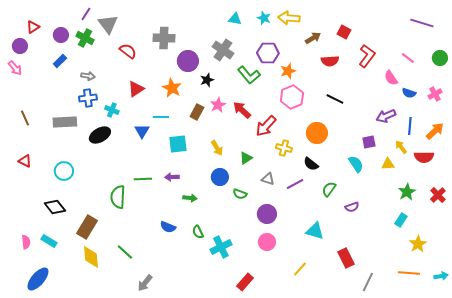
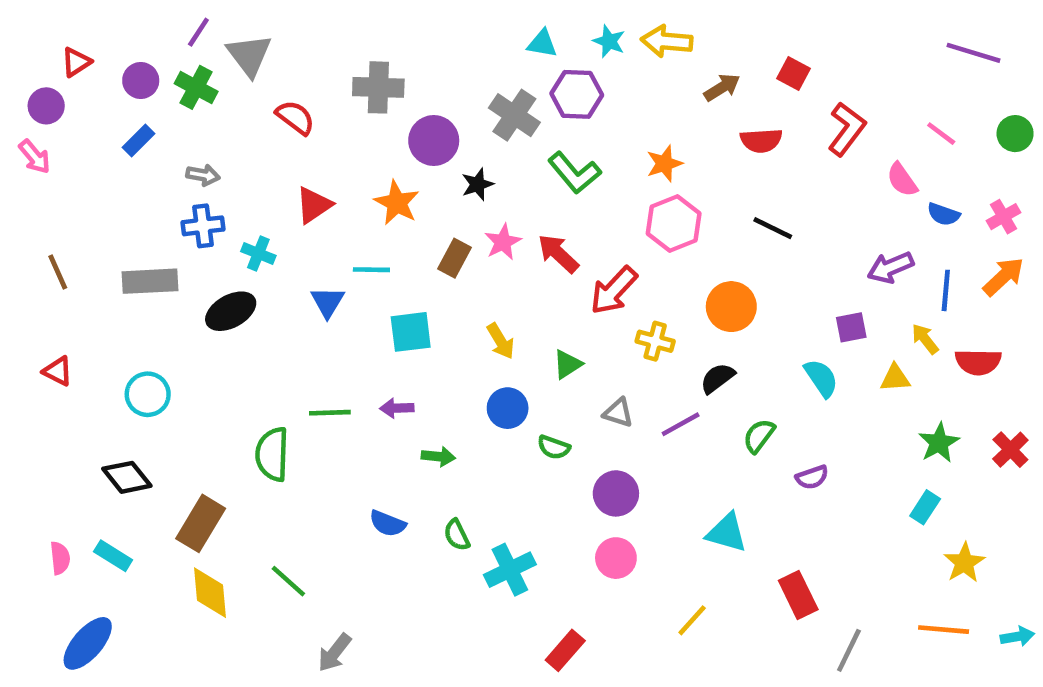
purple hexagon: (268, 53) -> (577, 94), moved
orange arrow: (435, 131) -> (1004, 277), moved
black semicircle: (311, 164) -> (717, 378), turned 105

